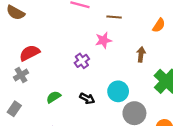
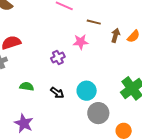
brown arrow: (141, 54) -> (115, 35), moved
green semicircle: (54, 97) -> (27, 86), turned 32

